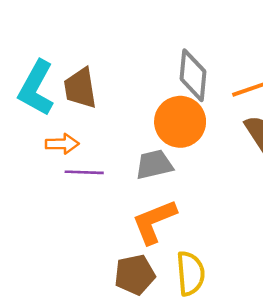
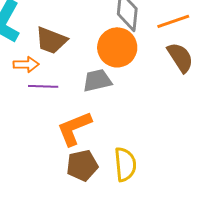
brown trapezoid: (80, 88) -> (51, 40), moved, turned -60
orange L-shape: (154, 222) -> (74, 128), moved

